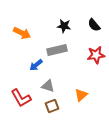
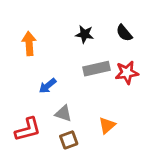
orange arrow: (22, 33) -> (29, 44), turned -120
gray rectangle: (57, 50) -> (96, 69), moved
red L-shape: (21, 98) -> (28, 129), turned -75

